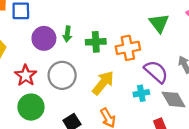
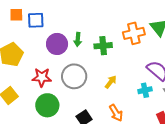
orange cross: (128, 48) -> (134, 33), moved
red star: (26, 75) -> (42, 77), turned -30
yellow arrow: (103, 83) -> (111, 82), size x0.6

